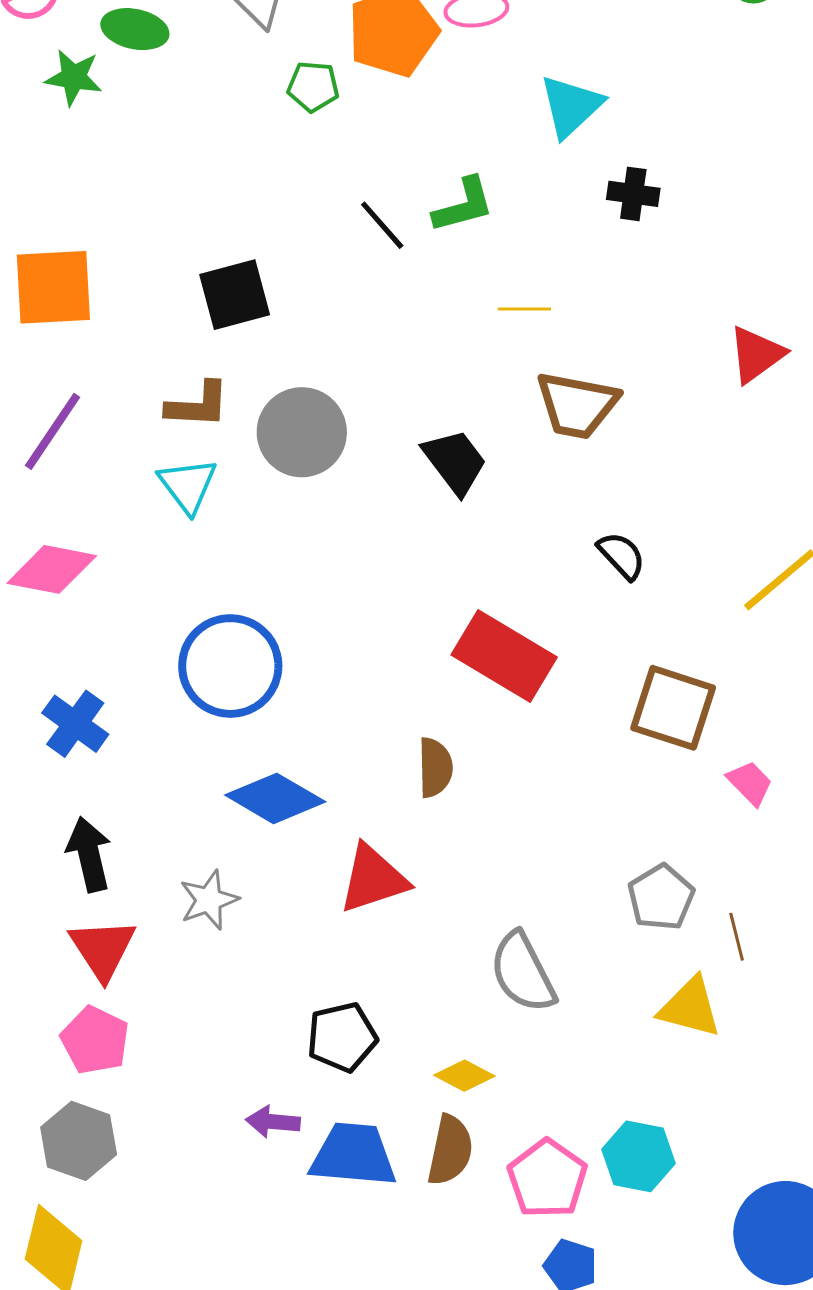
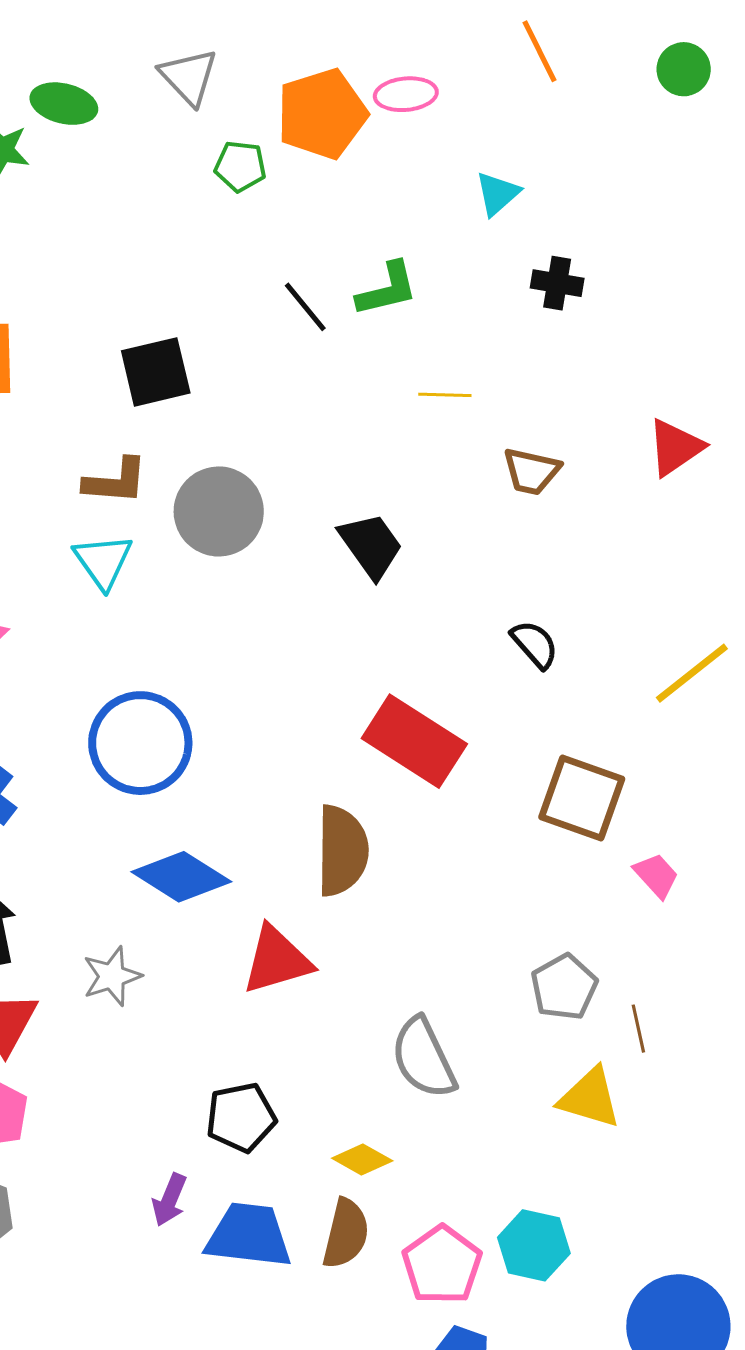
cyan triangle: (571, 106) -> (497, 194), size x0.7
brown trapezoid: (577, 405) -> (531, 471), moved, size x0.7
brown semicircle: (435, 768) -> (342, 851), size x1.5
purple arrow: (273, 1122) -> (170, 1200), turned -74

